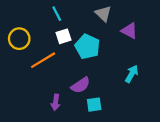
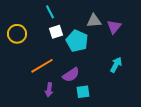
gray triangle: (103, 14) -> (94, 21), moved, turned -49
purple triangle: (129, 31) -> (114, 27), turned 42
orange line: (43, 60) -> (42, 66), moved

